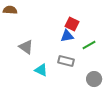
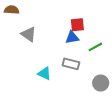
red square: (72, 24) -> (77, 25), turned -32
gray triangle: (26, 47) -> (29, 34), moved

